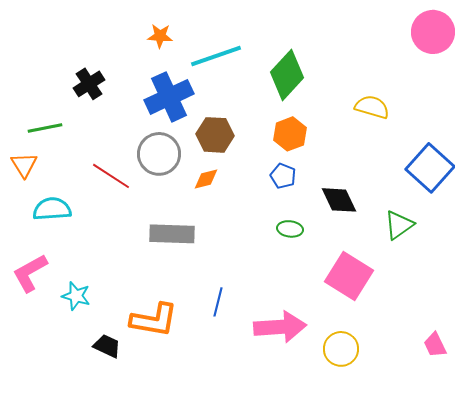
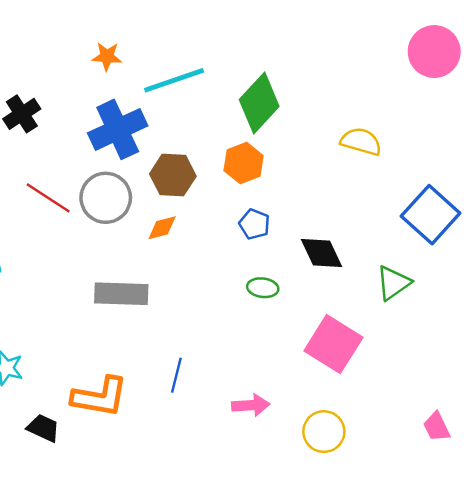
orange hexagon: (290, 134) -> (244, 163), moved
red line: (111, 176) -> (48, 198), moved
pink arrow: (280, 327) -> (251, 405), size x0.6

